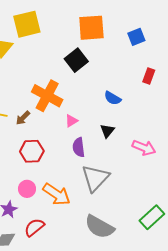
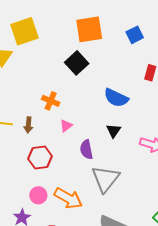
orange cross: (47, 96) -> (51, 101), size x0.6
blue semicircle: (113, 98) -> (116, 98), size x1.4
brown arrow: (23, 118) -> (28, 125), turned -35
pink triangle: (71, 121) -> (66, 126), moved

